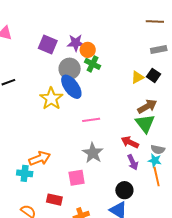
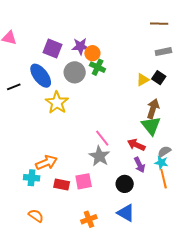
blue ellipse: (71, 87) -> (41, 76), moved
brown arrow: (147, 106) -> (153, 109), turned -42
pink line: (91, 120) -> (102, 138), moved, turned 60
gray semicircle: (158, 149) -> (164, 152), turned 136
black circle: (124, 190) -> (125, 184), moved
red rectangle: (54, 200) -> (62, 184), moved

